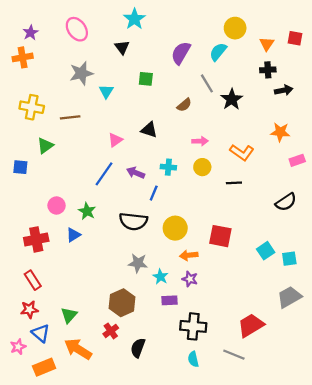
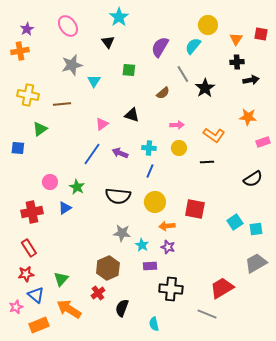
blue line: (154, 193) -> (150, 171), moved
cyan semicircle: (193, 359) -> (154, 324), moved

